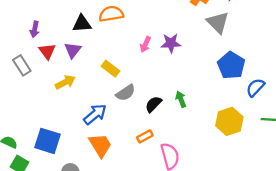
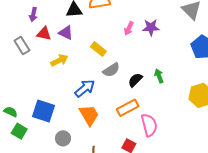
purple triangle: (73, 50) -> (66, 33), turned -42
red triangle: (47, 51) -> (44, 34), turned -42
orange rectangle: (145, 136) -> (128, 108), size x1.5

